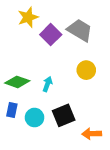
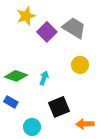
blue rectangle: (12, 110) -> (11, 102), turned -72
cyan circle: (35, 118) -> (32, 127), moved

